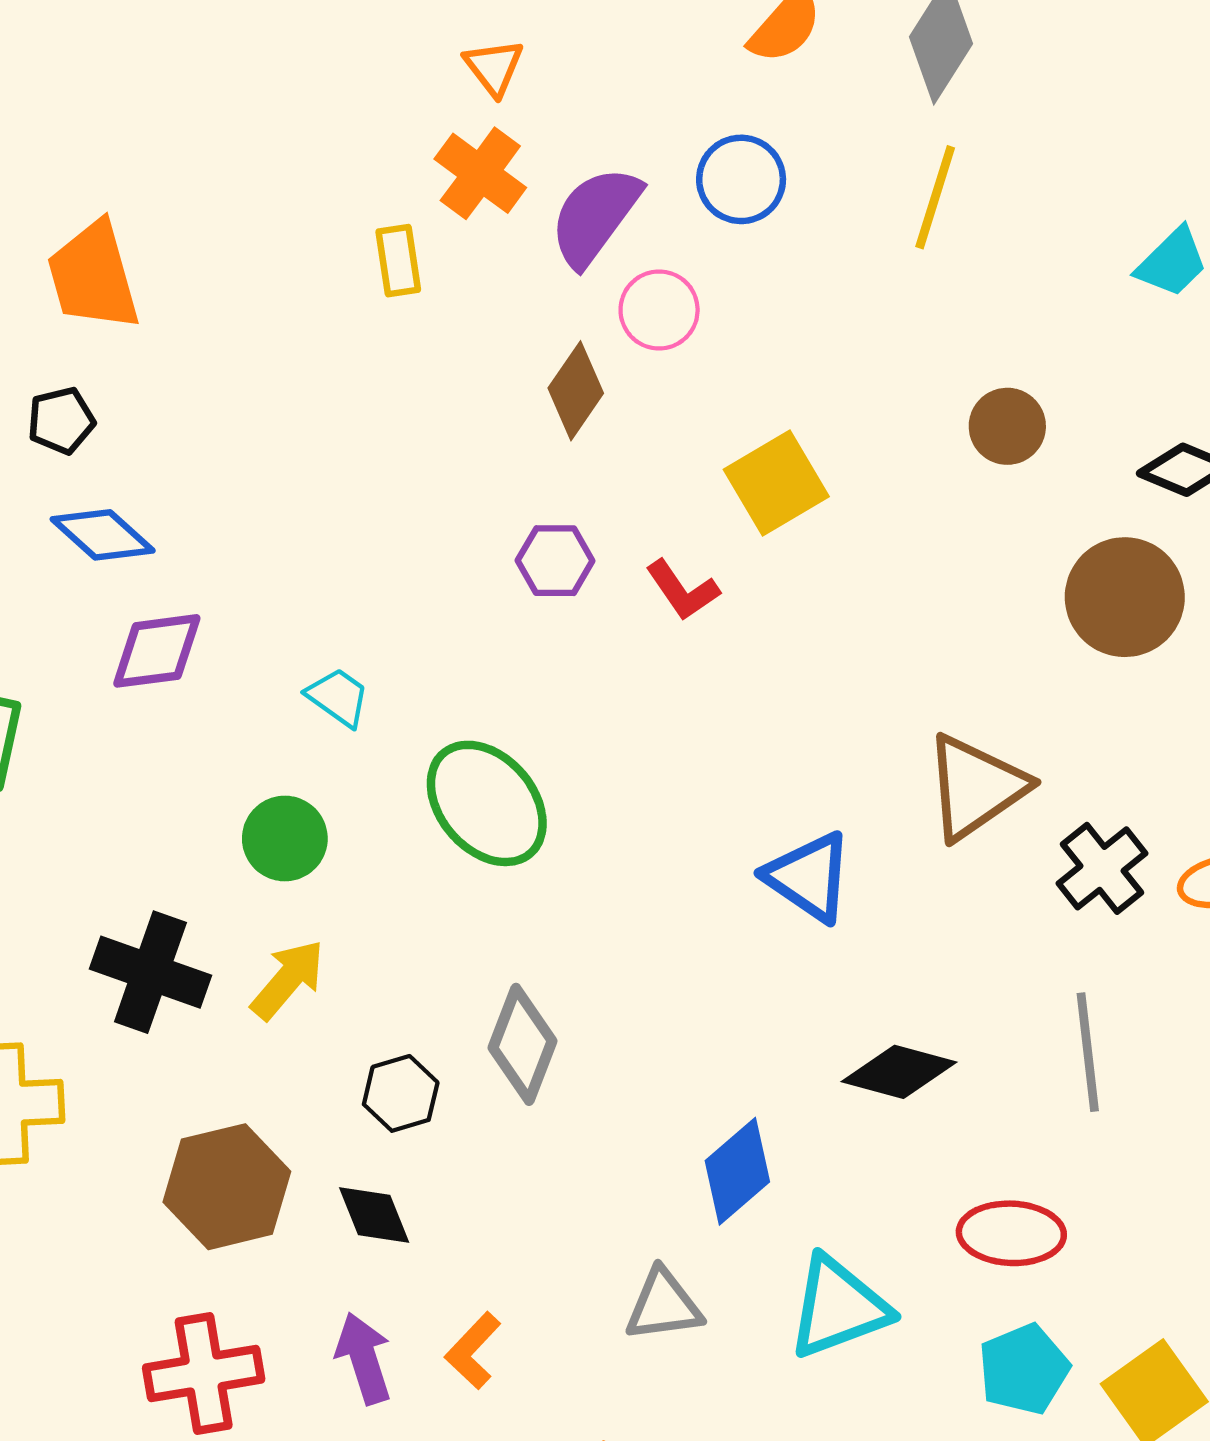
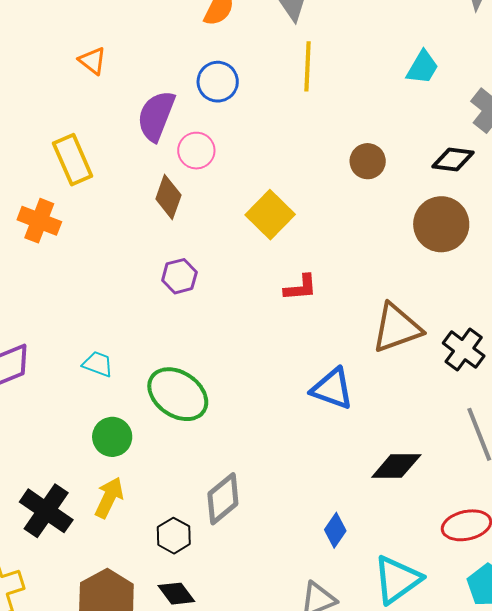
orange cross: (480, 173) -> (39, 221), moved
yellow rectangle: (398, 261) -> (73, 160), size x1.5
red L-shape: (683, 590) -> (301, 288), moved, turned -45
brown triangle: (976, 787) -> (397, 328), turned 30
green circle: (285, 838) -> (112, 437), moved
black cross: (150, 972) -> (46, 511), turned 30
gray diamond: (523, 1044) -> (223, 499), turned 44
blue diamond: (737, 1171) -> (335, 530), size x0.7

